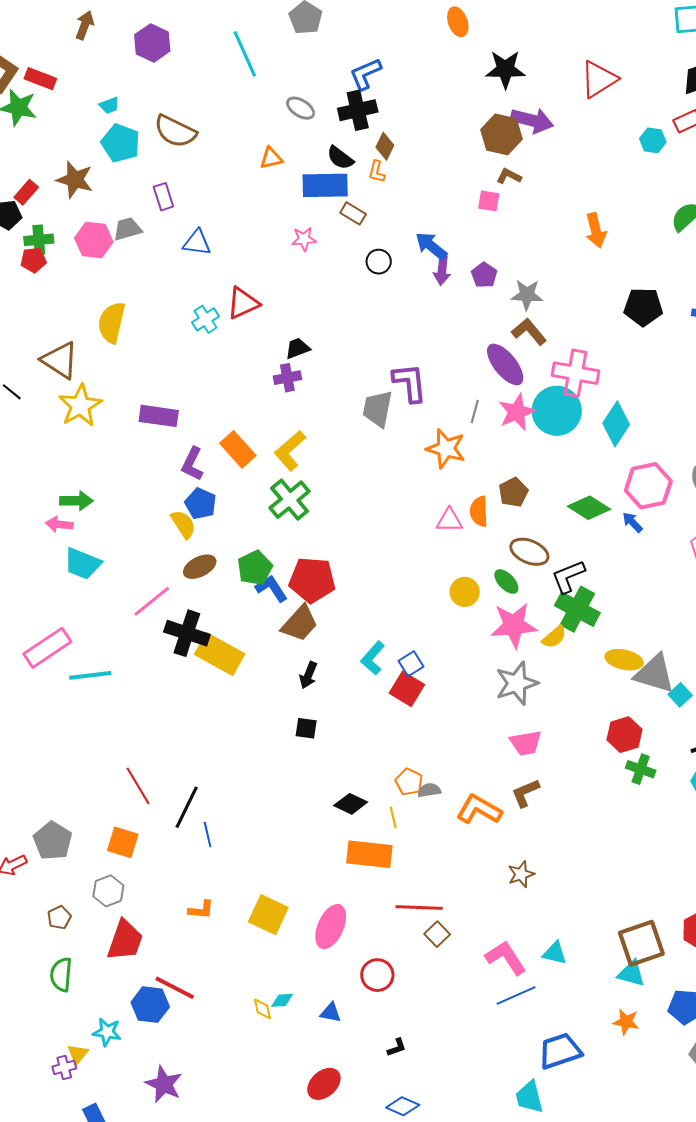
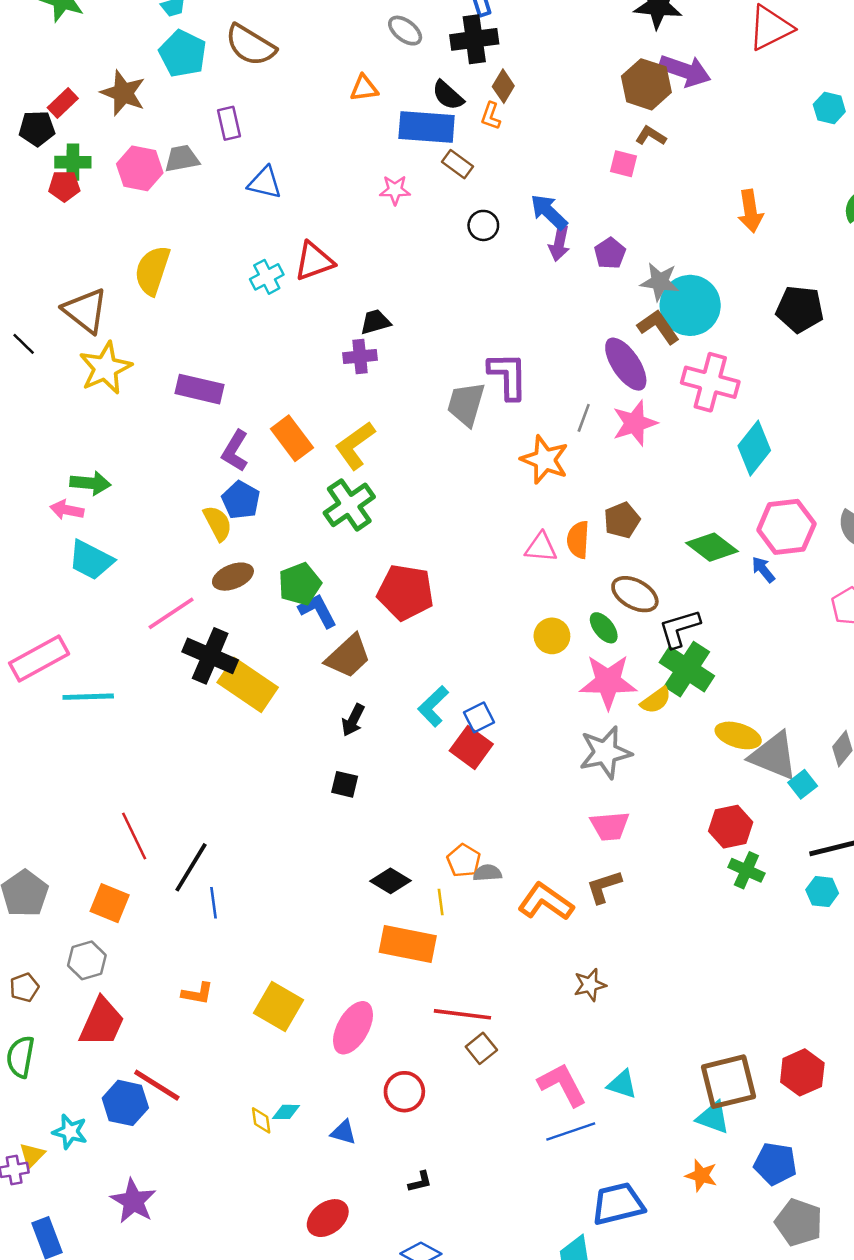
cyan circle: (557, 411) -> (690, 305), moved
red pentagon: (312, 580) -> (405, 592), moved

